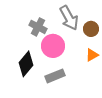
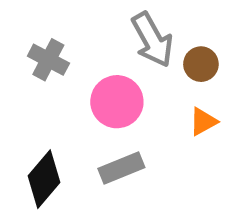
gray cross: (38, 27) -> (48, 60), moved
black diamond: (26, 64) -> (44, 179), moved

